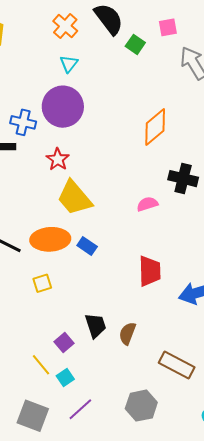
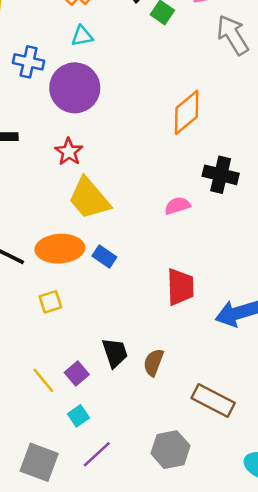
cyan triangle: (69, 64) -> (82, 36), turned 42
blue cross: (23, 122) -> (29, 62), moved
yellow line: (41, 365) -> (43, 380), moved

